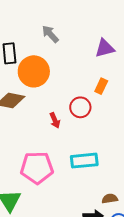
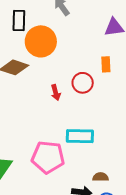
orange rectangle: (101, 86) -> (106, 64), turned -35
pink pentagon: (37, 168) -> (48, 157), moved

